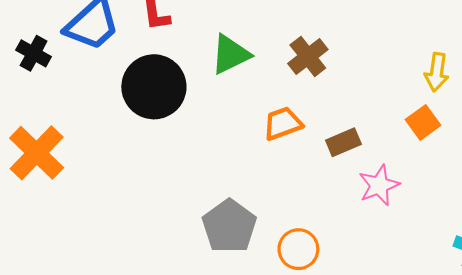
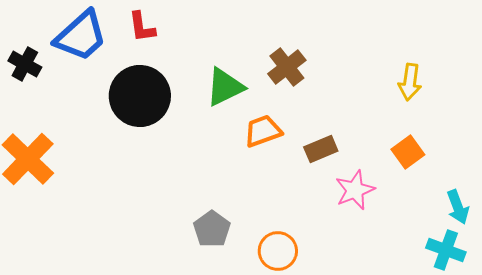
green triangle: (230, 54) -> (225, 87), moved
orange square: (423, 122) -> (408, 152), moved
gray pentagon: (229, 226) -> (212, 229), size x0.7

